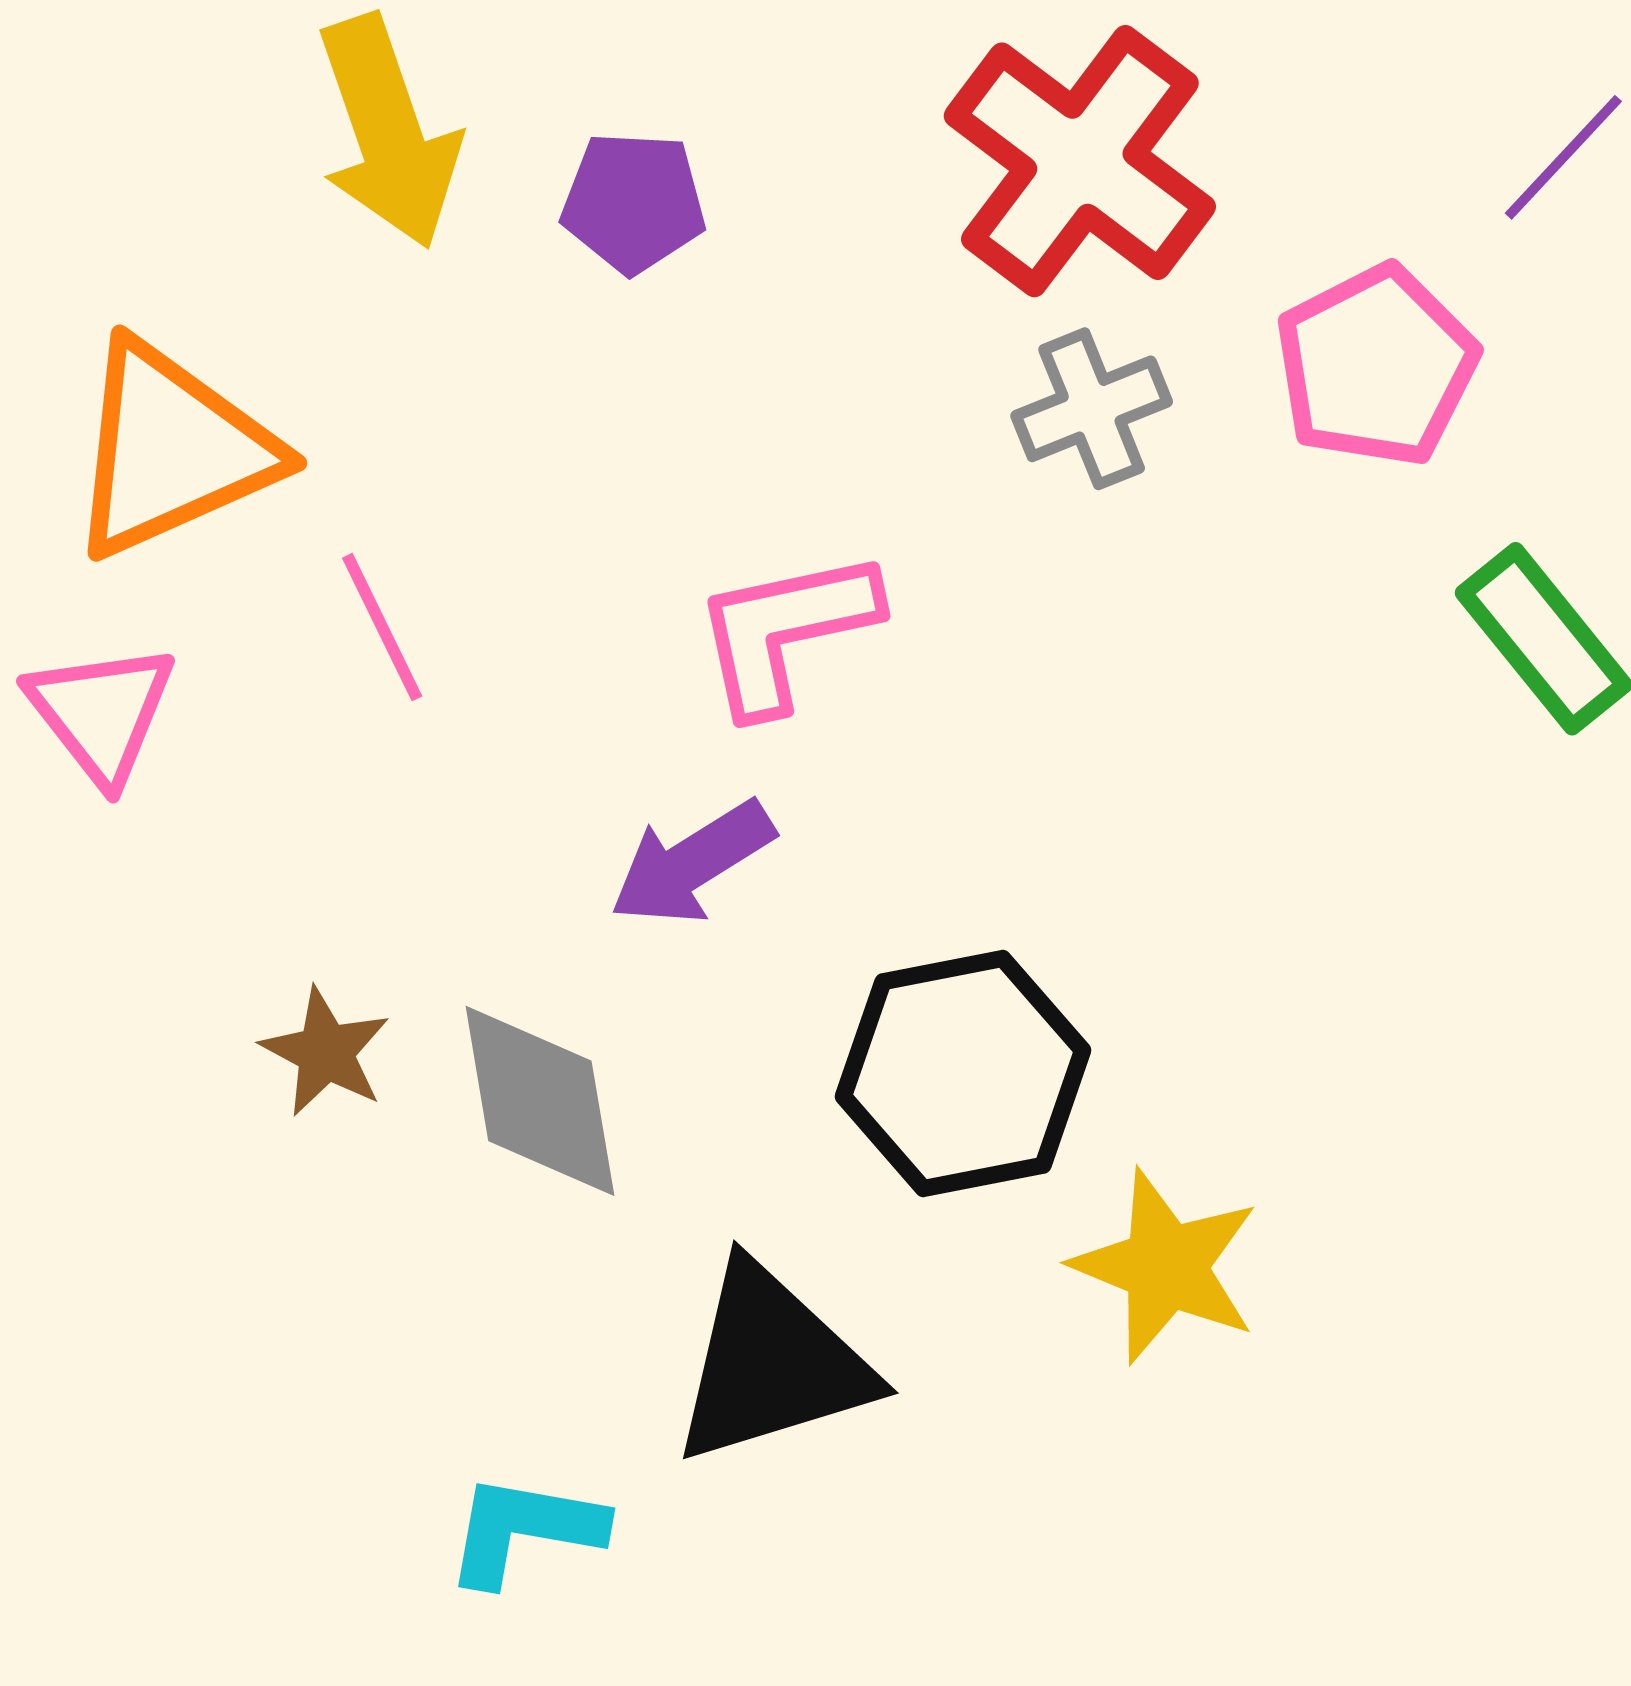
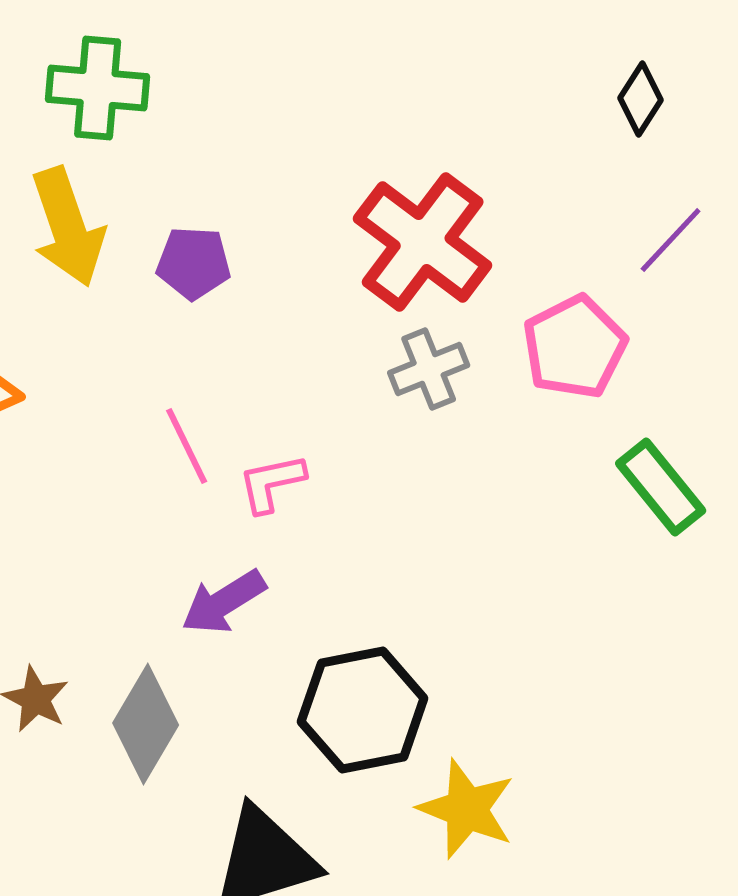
pink line: (382, 627) -> (187, 446), moved
pink L-shape: (786, 631) -> (272, 483), size x0.7
gray diamond: (540, 1101) -> (146, 724), turned 40

